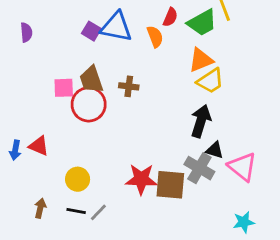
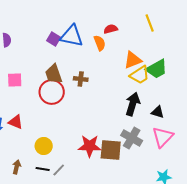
red semicircle: (170, 17) -> (111, 29), turned -128
green trapezoid: (202, 23) -> (157, 69), moved
pink square: (64, 88) -> (15, 80), moved
black triangle: (215, 150) -> (158, 112), moved
pink triangle: (242, 167) -> (163, 137), turned 35

